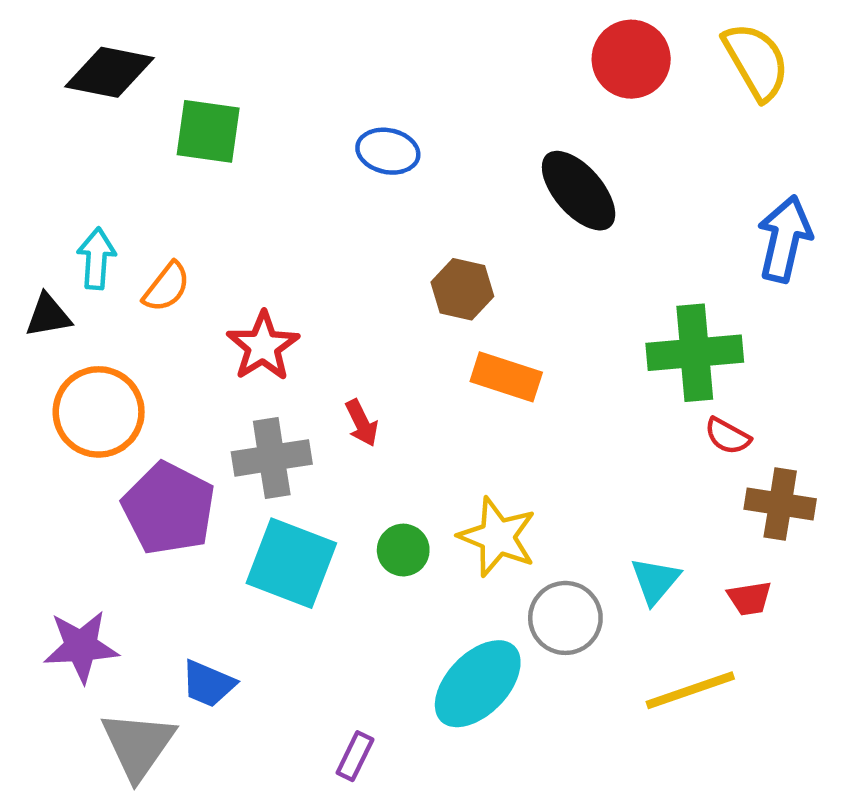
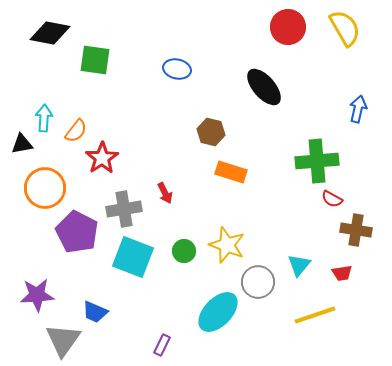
blue arrow: (785, 239) -> (358, 109), size x0.7
red star: (263, 346) -> (102, 158), moved

